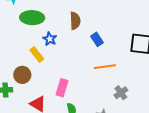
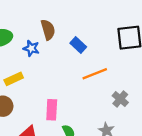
blue star: (50, 39) -> (31, 48), moved
yellow rectangle: (37, 54) -> (14, 79), turned -63

